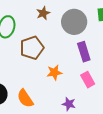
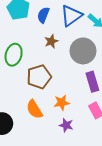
orange semicircle: (25, 98) -> (34, 109), moved
purple star: (69, 104) -> (66, 125), moved

